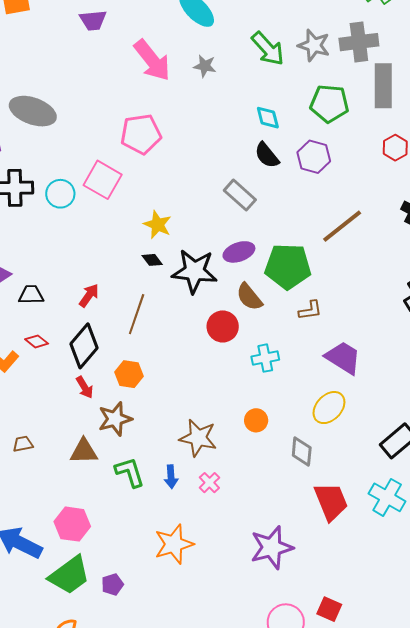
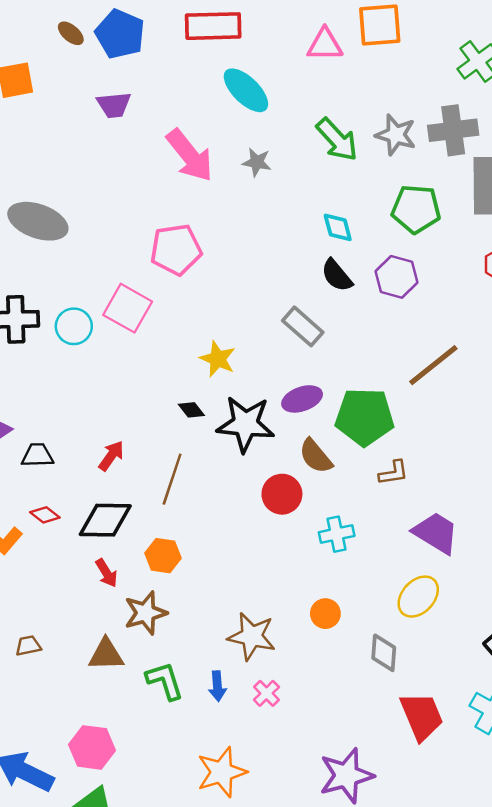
yellow star: (158, 225) -> (218, 359), moved
black diamond: (84, 346) -> (105, 520), turned 51

